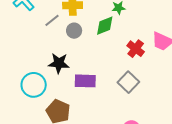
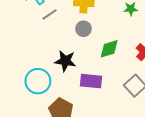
gray line: (52, 20) -> (50, 14), moved
green diamond: (105, 26) -> (109, 49), moved

